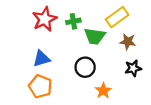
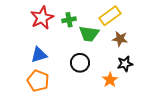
orange star: (103, 91) -> (110, 80), moved

